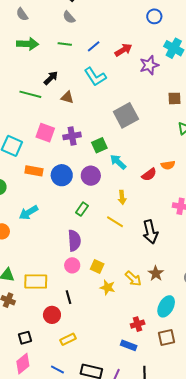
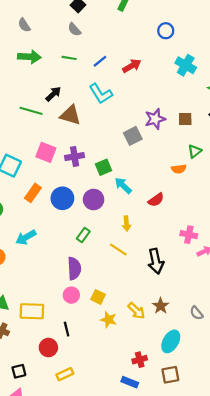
purple star: (149, 65) -> (155, 119), moved
brown triangle: (67, 97) -> (70, 115), size x1.5
gray square: (126, 115) -> (133, 136), size x0.7
orange semicircle: (168, 165) -> (179, 169), moved
orange rectangle: (34, 171) -> (33, 193), turned -66

